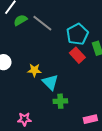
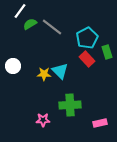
cyan triangle: (50, 82) -> (60, 71), moved
green cross: (60, 101) -> (70, 105), size x1.5
pink star: (24, 119) -> (43, 120), moved

